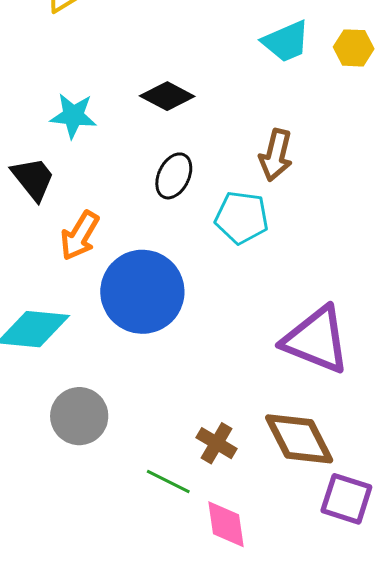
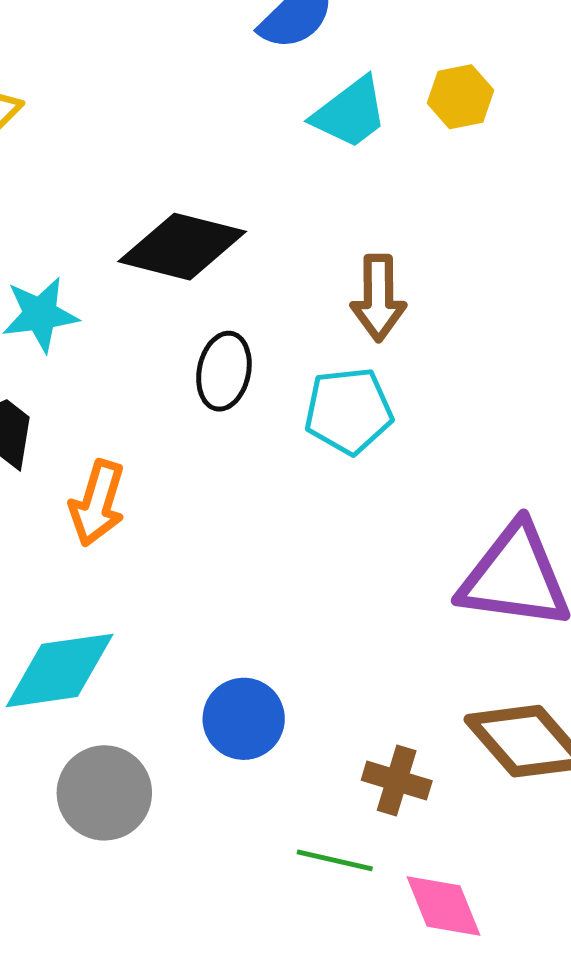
black diamond: (167, 96) -> (182, 247), size x1.4
blue circle: (142, 292) -> (244, 719), moved, size x0.6
gray circle: (79, 416) -> (104, 793), moved

